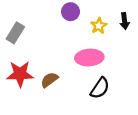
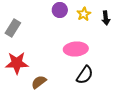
yellow star: (99, 26) -> (84, 14), moved
brown semicircle: (49, 80) -> (39, 82), moved

